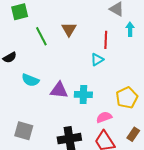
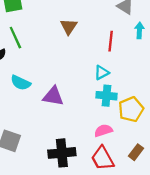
green line: (41, 36) -> (15, 38), moved
cyan triangle: (97, 60) -> (102, 73), moved
cyan cross: (83, 95) -> (106, 96), moved

